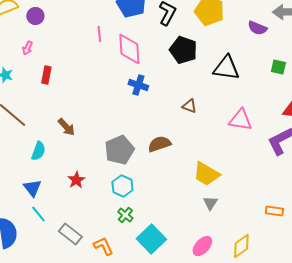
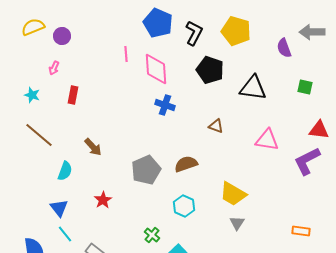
purple semicircle: (257, 28) -> (284, 48), turned 48
cyan hexagon: (122, 186) -> (184, 206), moved

